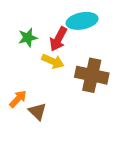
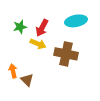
cyan ellipse: (82, 21) -> (76, 21), moved
orange arrow: (18, 99) -> (13, 71), turned -56

